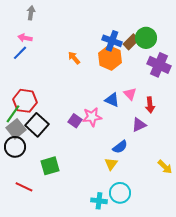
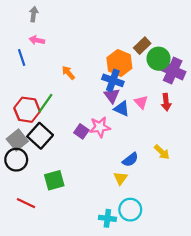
pink arrow: (25, 38) -> (37, 40), moved
green circle: (146, 38) -> (158, 59), moved
blue cross: (112, 41) -> (113, 80), moved
blue line: (20, 53) -> (22, 58), turned -63
orange arrow: (74, 58) -> (68, 73), moved
red arrow: (150, 105) -> (166, 102), moved
green line: (13, 114) -> (46, 103), moved
purple triangle: (139, 125) -> (112, 96), moved, turned -42
yellow arrow: (165, 167) -> (162, 152), moved

